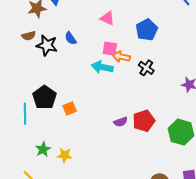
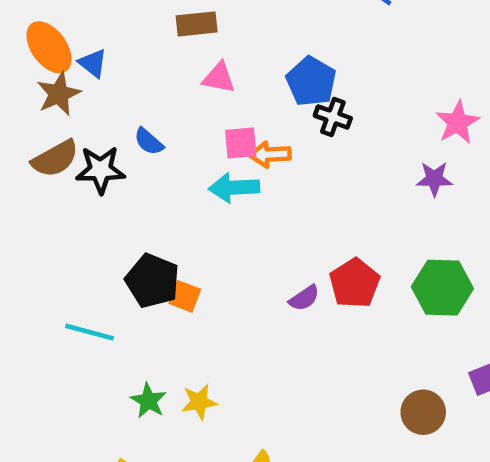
brown semicircle: (29, 36) -> (55, 159), size x1.5
black cross: (146, 68) -> (333, 117), moved
black pentagon: (44, 97) -> (152, 281), moved
orange square: (70, 108) -> (185, 296), turned -32
cyan line: (25, 114) -> (89, 332), turned -60

